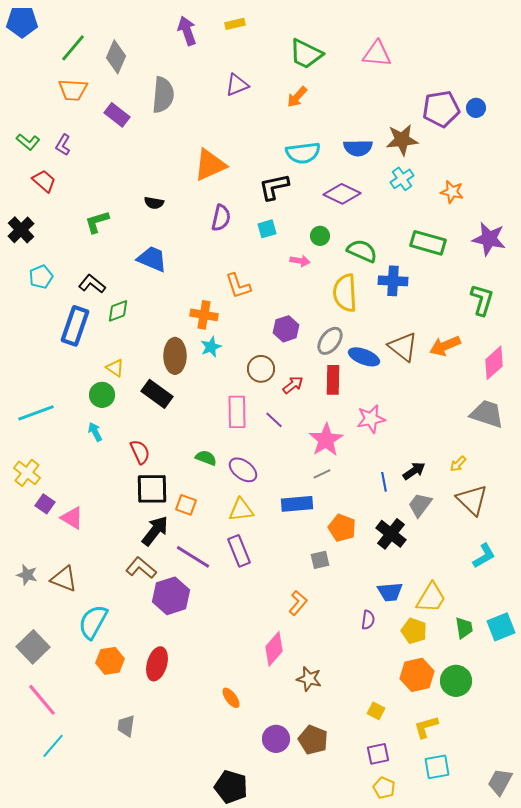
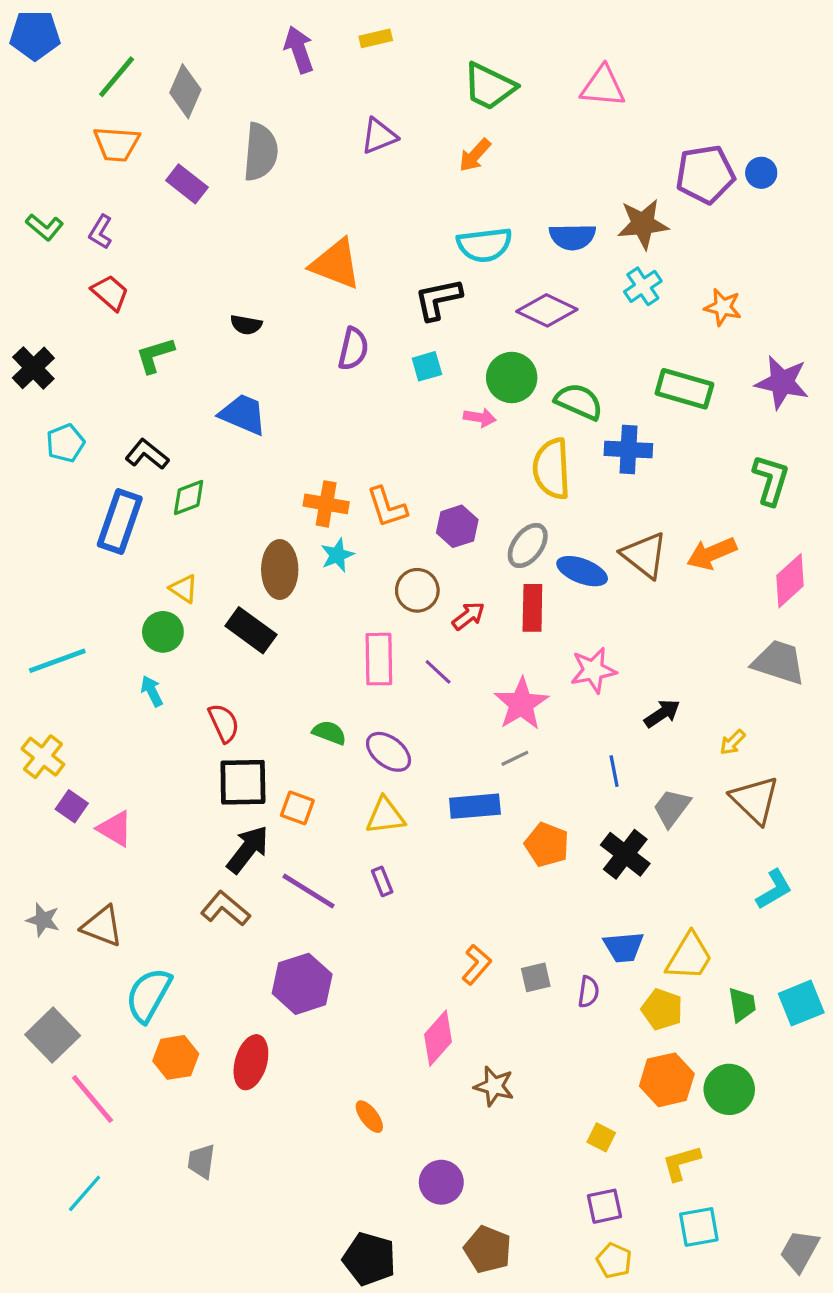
orange triangle: (210, 165) -> (336, 264), turned 45
red trapezoid: (44, 181) -> (110, 293), moved
green circle: (320, 236) -> (512, 378), size x1.6
orange L-shape: (238, 286) -> (387, 507), moved
black arrow: (414, 471) -> (662, 713), moved
purple rectangle: (239, 551) -> (382, 881), size x0.6
gray square: (320, 560) -> (536, 977), moved
purple hexagon: (171, 596) -> (302, 984), moved
pink line: (42, 700) -> (93, 1099), moved
brown pentagon: (313, 740) -> (488, 1249), moved

